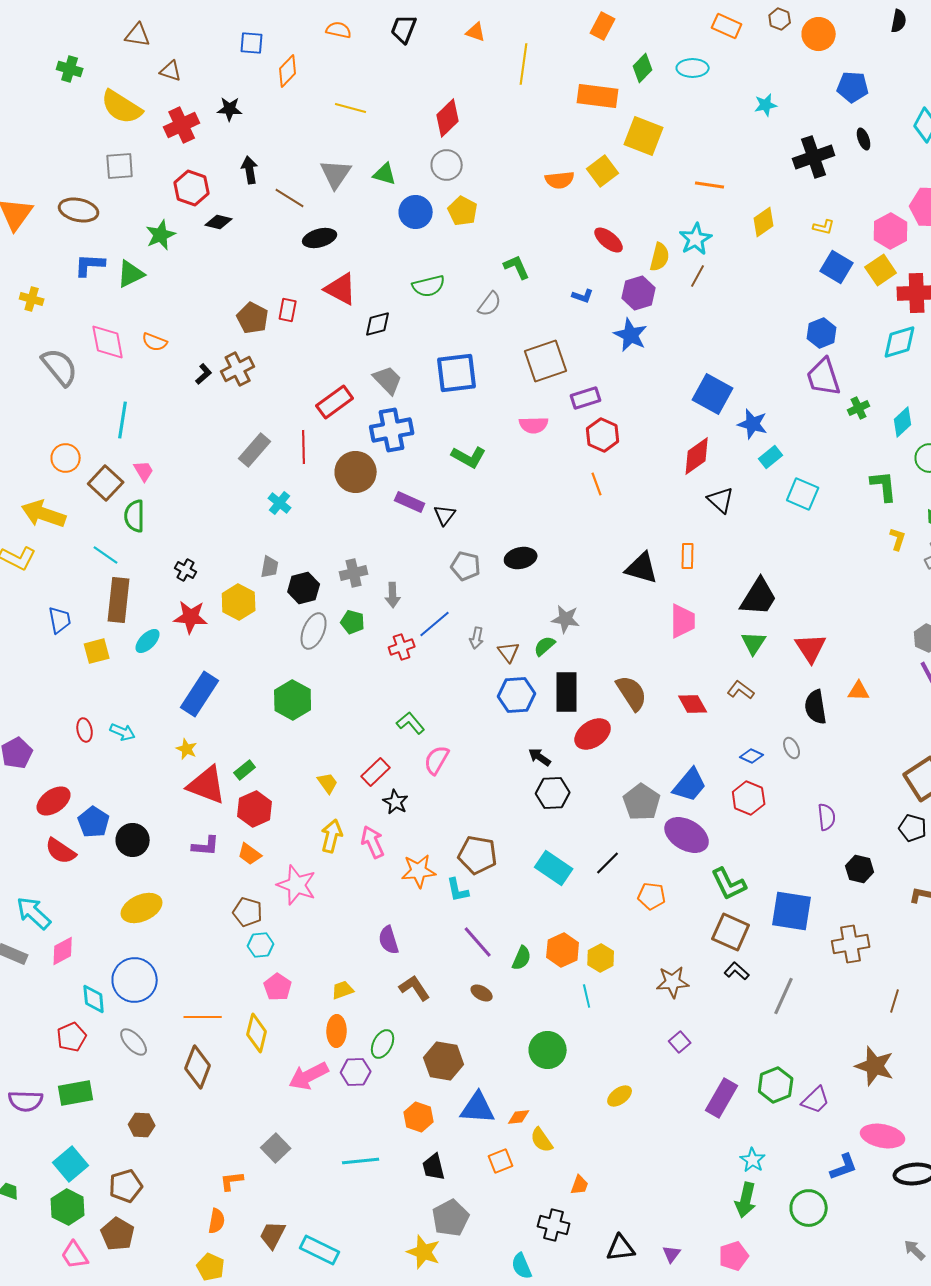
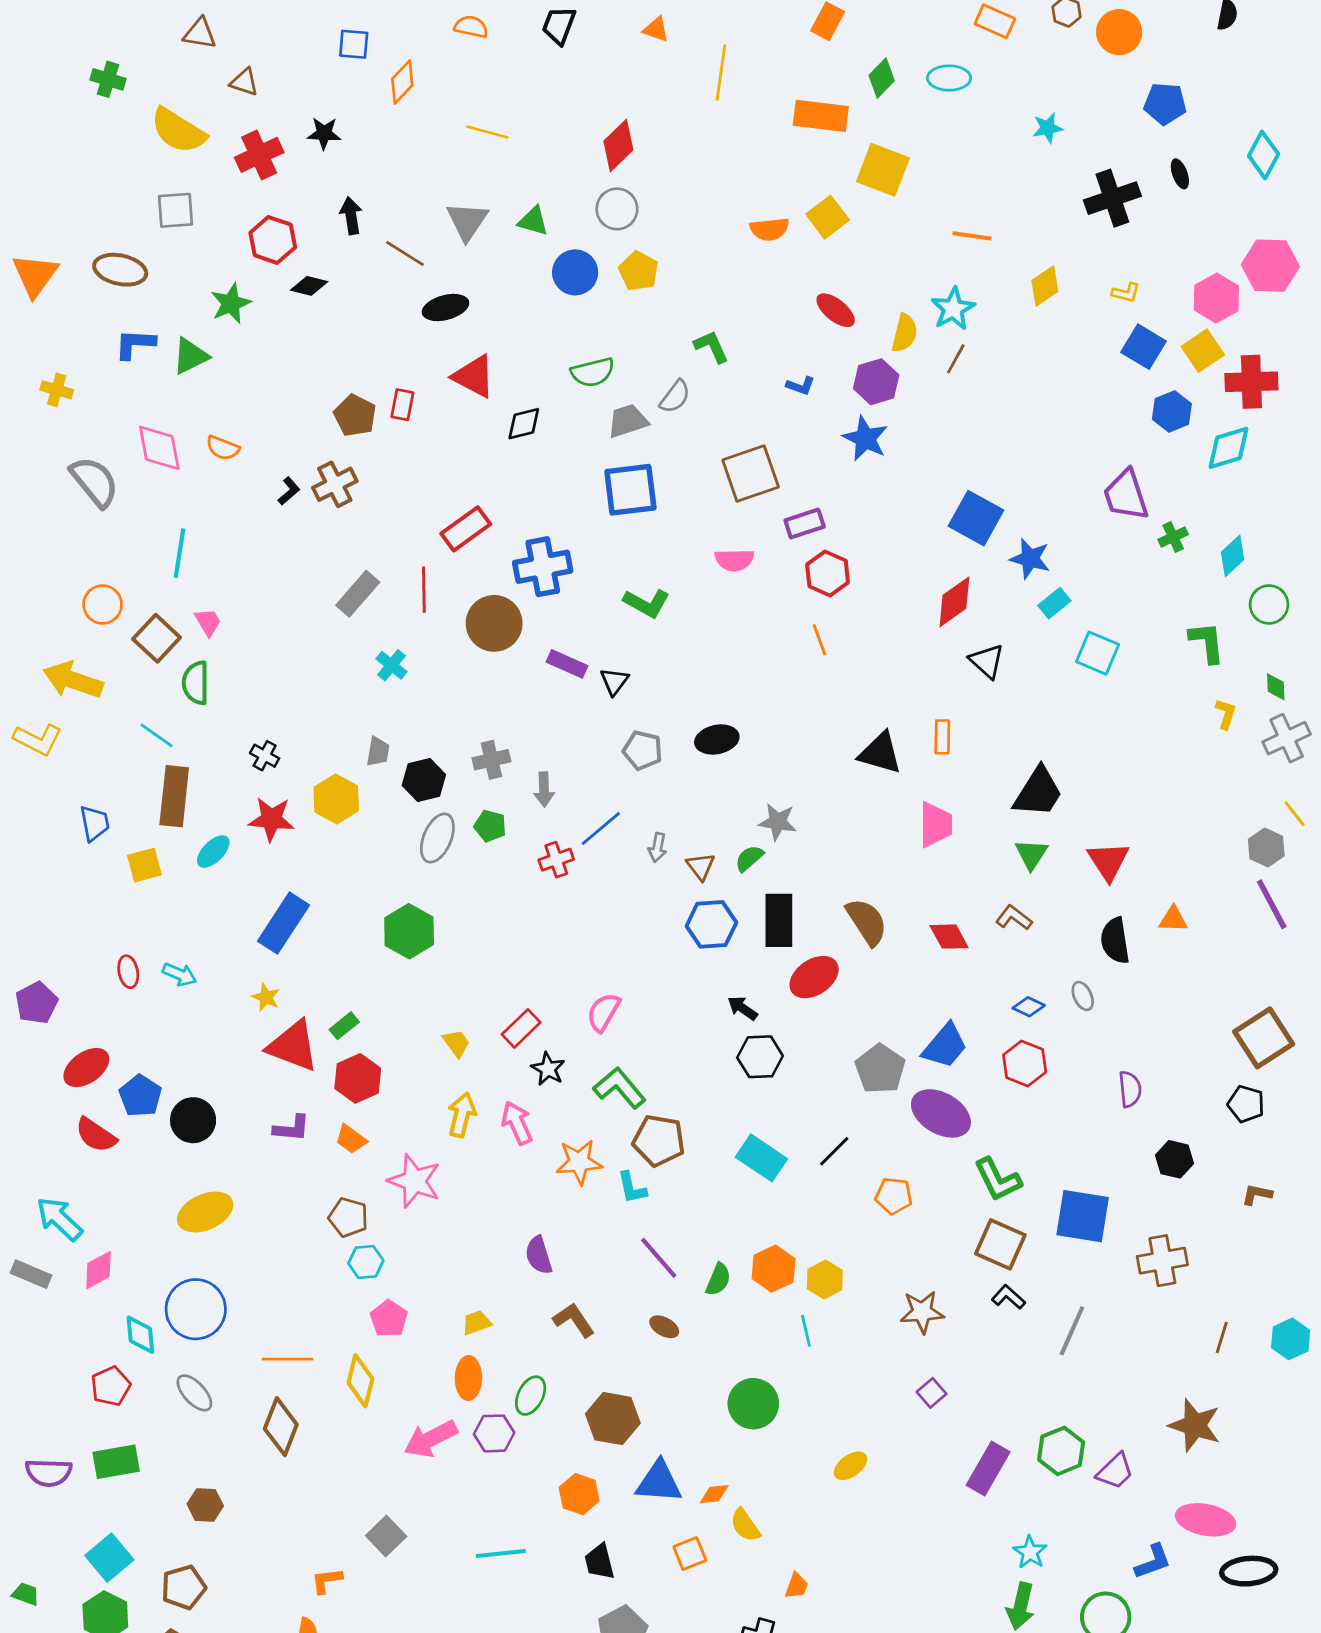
blue hexagon: (822, 333) -> (1172, 411), moved
gray trapezoid: (388, 380) -> (628, 421), moved, turned -64
green L-shape: (411, 723) -> (620, 1088), moved, size x1.4

